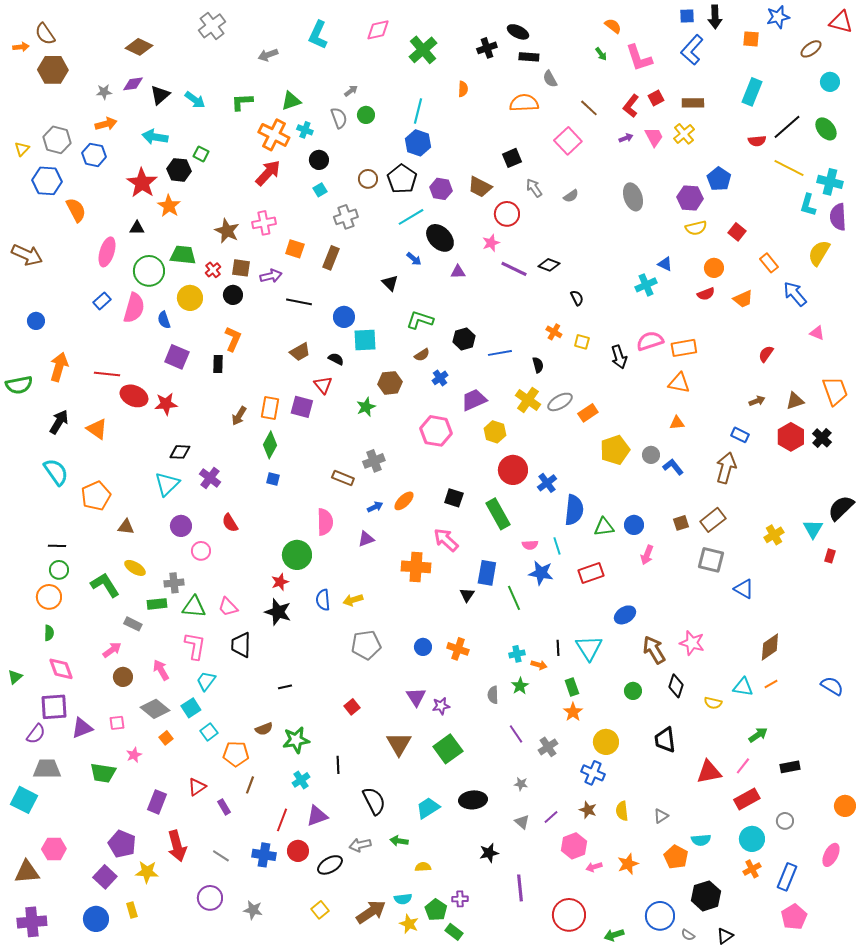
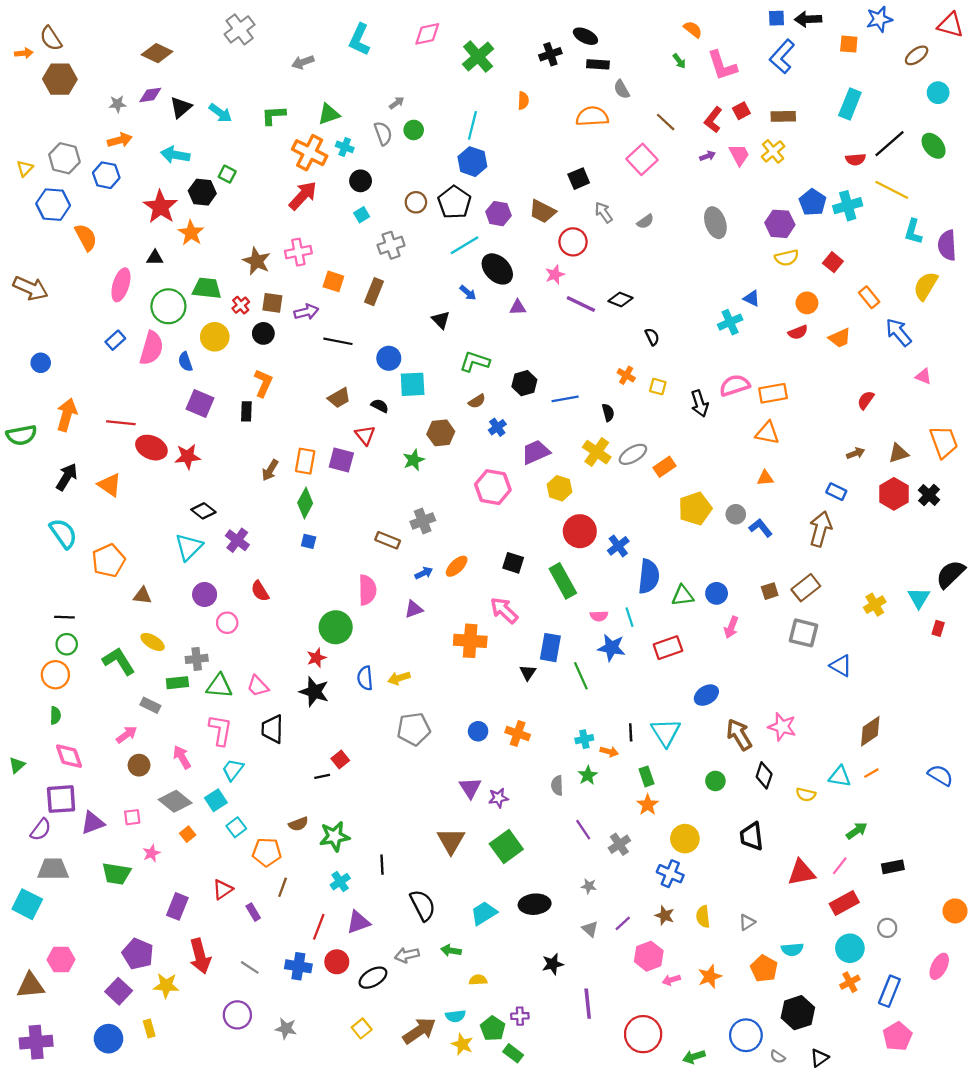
black arrow: (715, 17) -> (808, 19), turned 90
cyan cross: (830, 182) -> (848, 206), moved, turned -30
black diamond: (180, 452) -> (203, 511), turned 35
red square: (352, 707) -> (340, 759), moved

